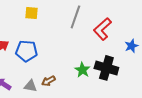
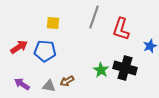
yellow square: (31, 13) -> (53, 23), moved
red L-shape: (102, 29) -> (121, 29), turned -30

